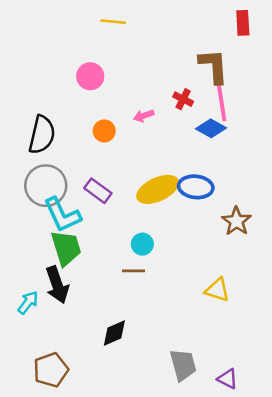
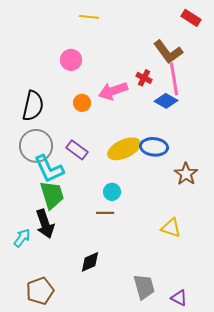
red rectangle: (243, 23) -> (191, 18), turned -54
brown L-shape: (214, 66) -> (168, 52), turned 148
pink arrow: (144, 116) -> (113, 91), size x1.8

